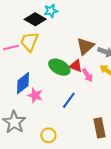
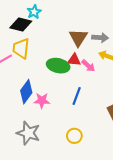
yellow circle: (48, 135) -> (74, 136), moved

